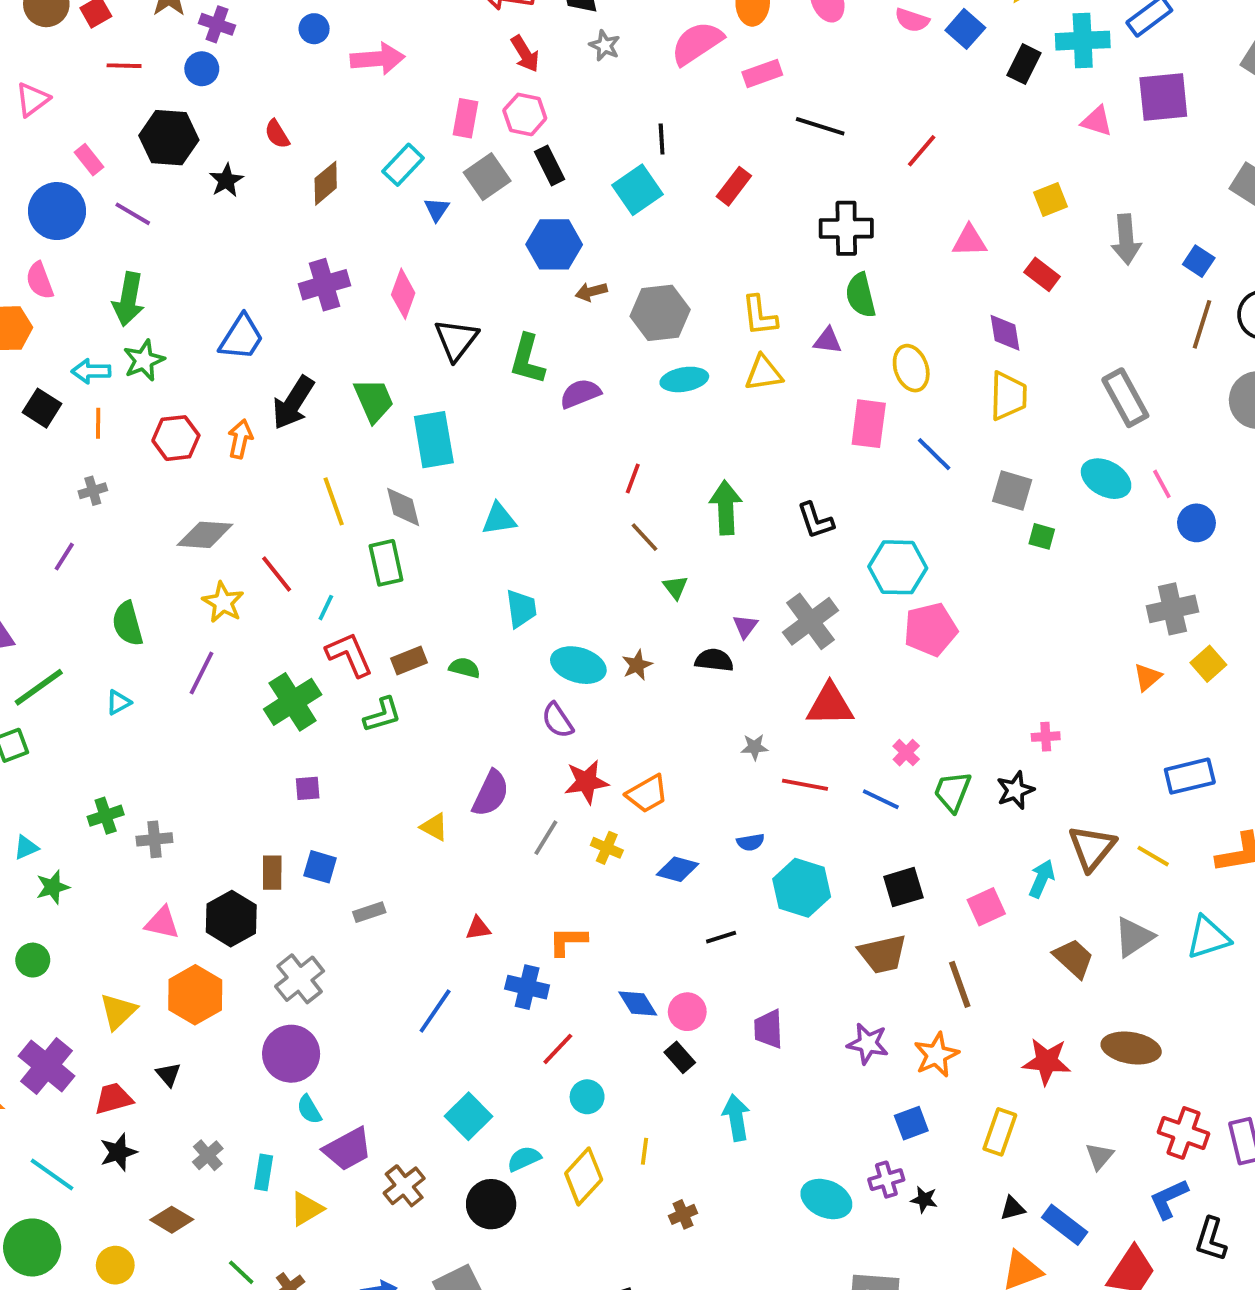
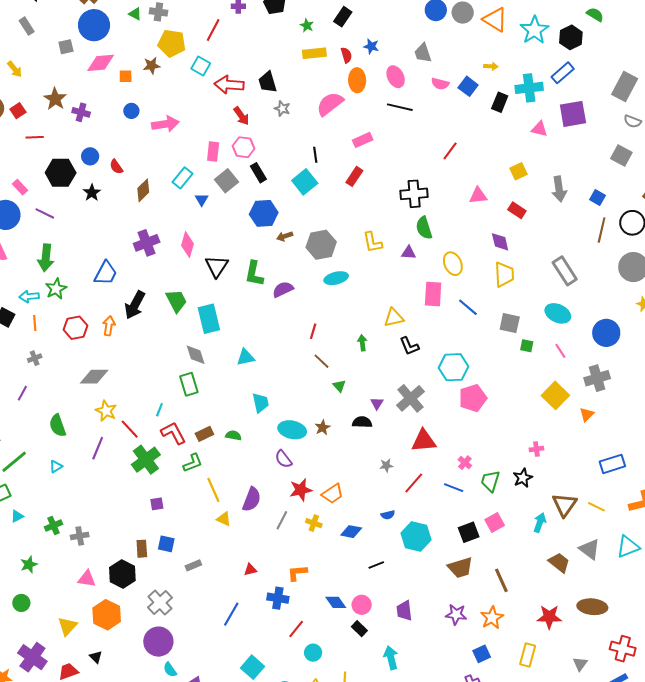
blue circle: (202, 69) -> (90, 156), moved
pink rectangle: (762, 74) -> (363, 140), moved
black line: (820, 126) -> (400, 107), moved
yellow triangle: (764, 373) -> (394, 318), moved
pink line: (1162, 484) -> (560, 351), moved
yellow line: (334, 501) -> (213, 490), moved
green arrow: (726, 508) -> (362, 343), size x0.6
blue circle: (1196, 523) -> (606, 333), size x1.4
red line: (277, 574) -> (130, 429), moved
yellow square: (1208, 664) -> (555, 395), moved, size x1.5
red line: (805, 785) -> (414, 483), turned -55
cyan triangle: (26, 847) -> (17, 516), moved
pink square: (986, 907) -> (495, 523), moved
gray triangle: (1134, 937) -> (590, 549), turned -45

